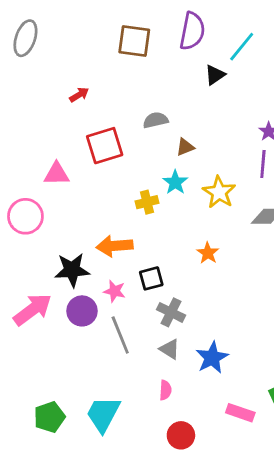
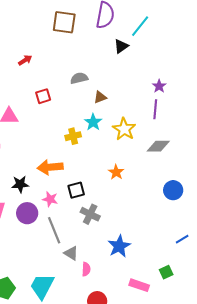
red square: (105, 146) -> (43, 96), size x0.6
black star: (72, 270) -> (20, 184), size x0.7
gray triangle: (170, 349) -> (71, 253), moved

